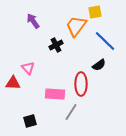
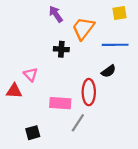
yellow square: (95, 12) -> (120, 13), moved
purple arrow: (33, 21) -> (56, 14), moved
blue line: (105, 41) -> (115, 45), turned -45
black cross: (56, 45) -> (61, 49), turned 32

